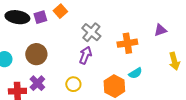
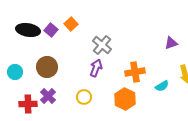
purple square: (40, 17) -> (51, 30), turned -32
orange cross: (127, 43) -> (135, 72), moved
cyan semicircle: (135, 73) -> (162, 86), moved

